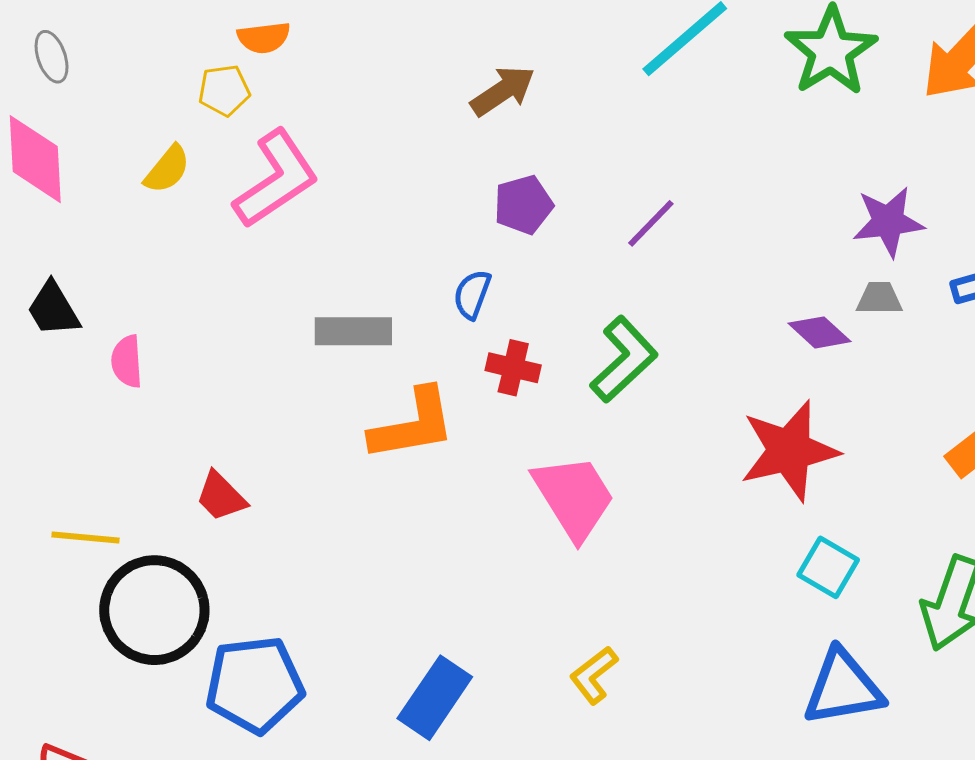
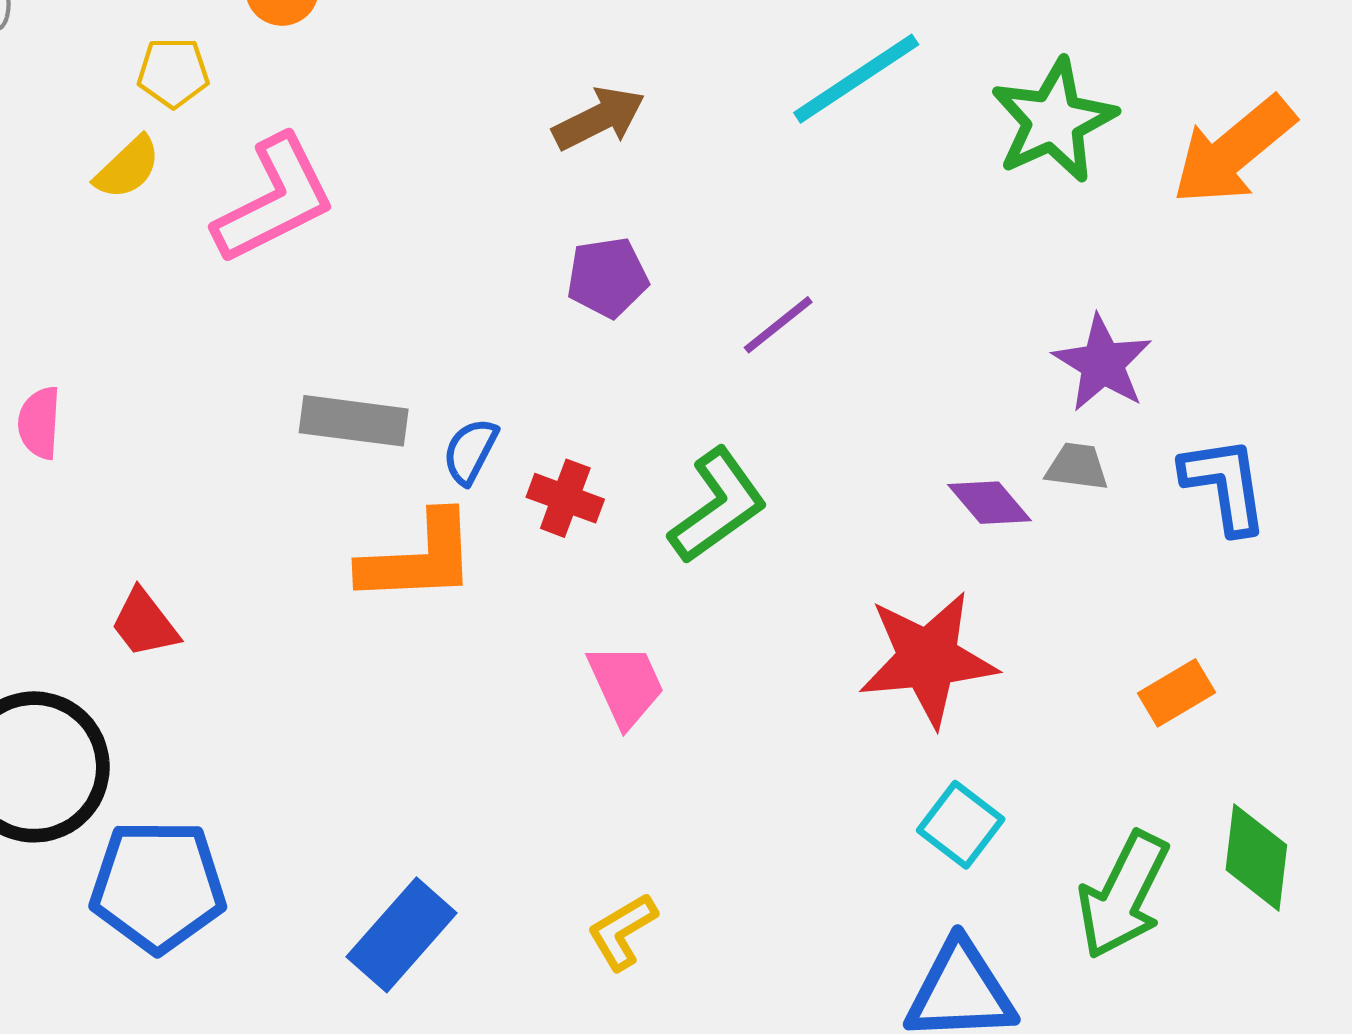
yellow pentagon: (224, 90) -> (173, 73), moved
purple star: (888, 222) -> (1102, 363), turned 30
blue semicircle: (472, 294) -> (470, 451), moved
pink trapezoid: (574, 497) -> (626, 685), size x0.7

